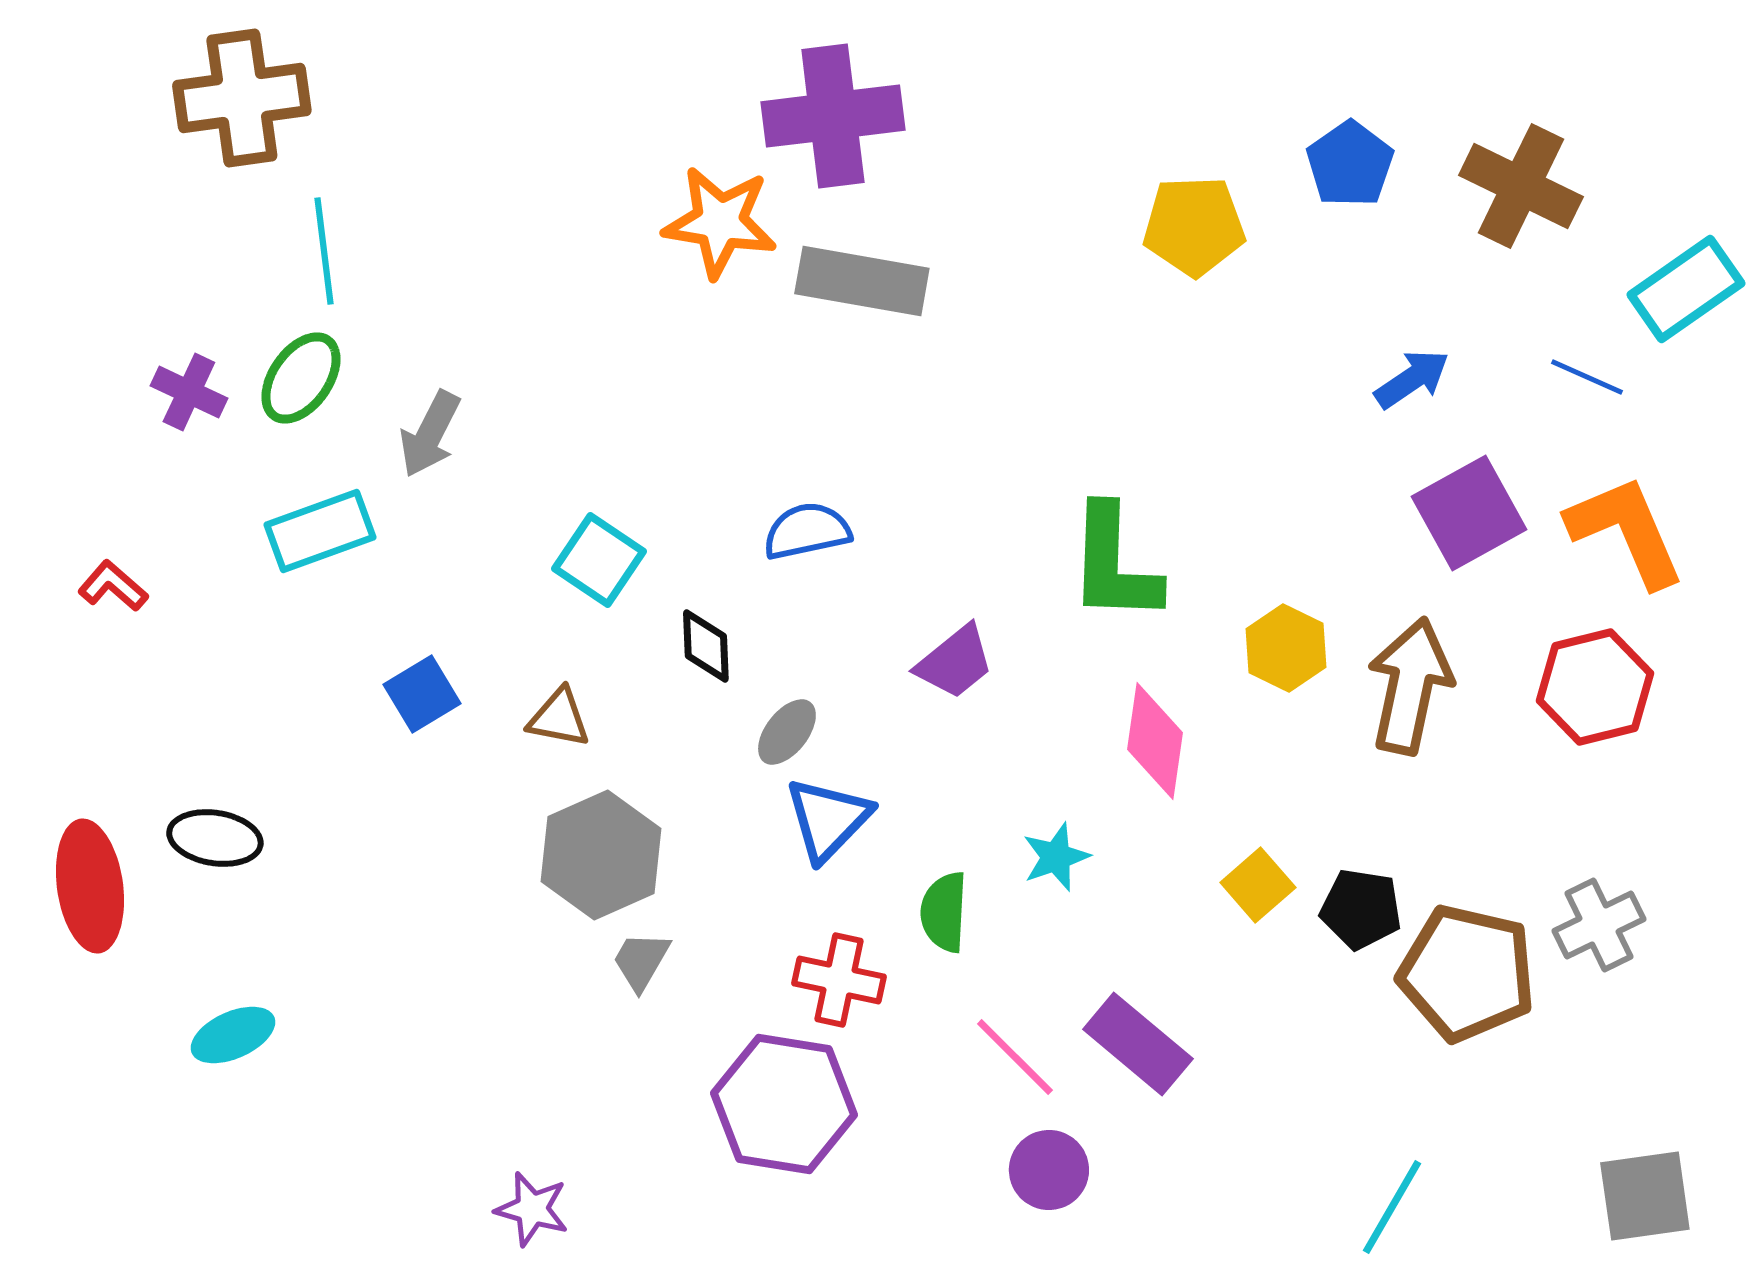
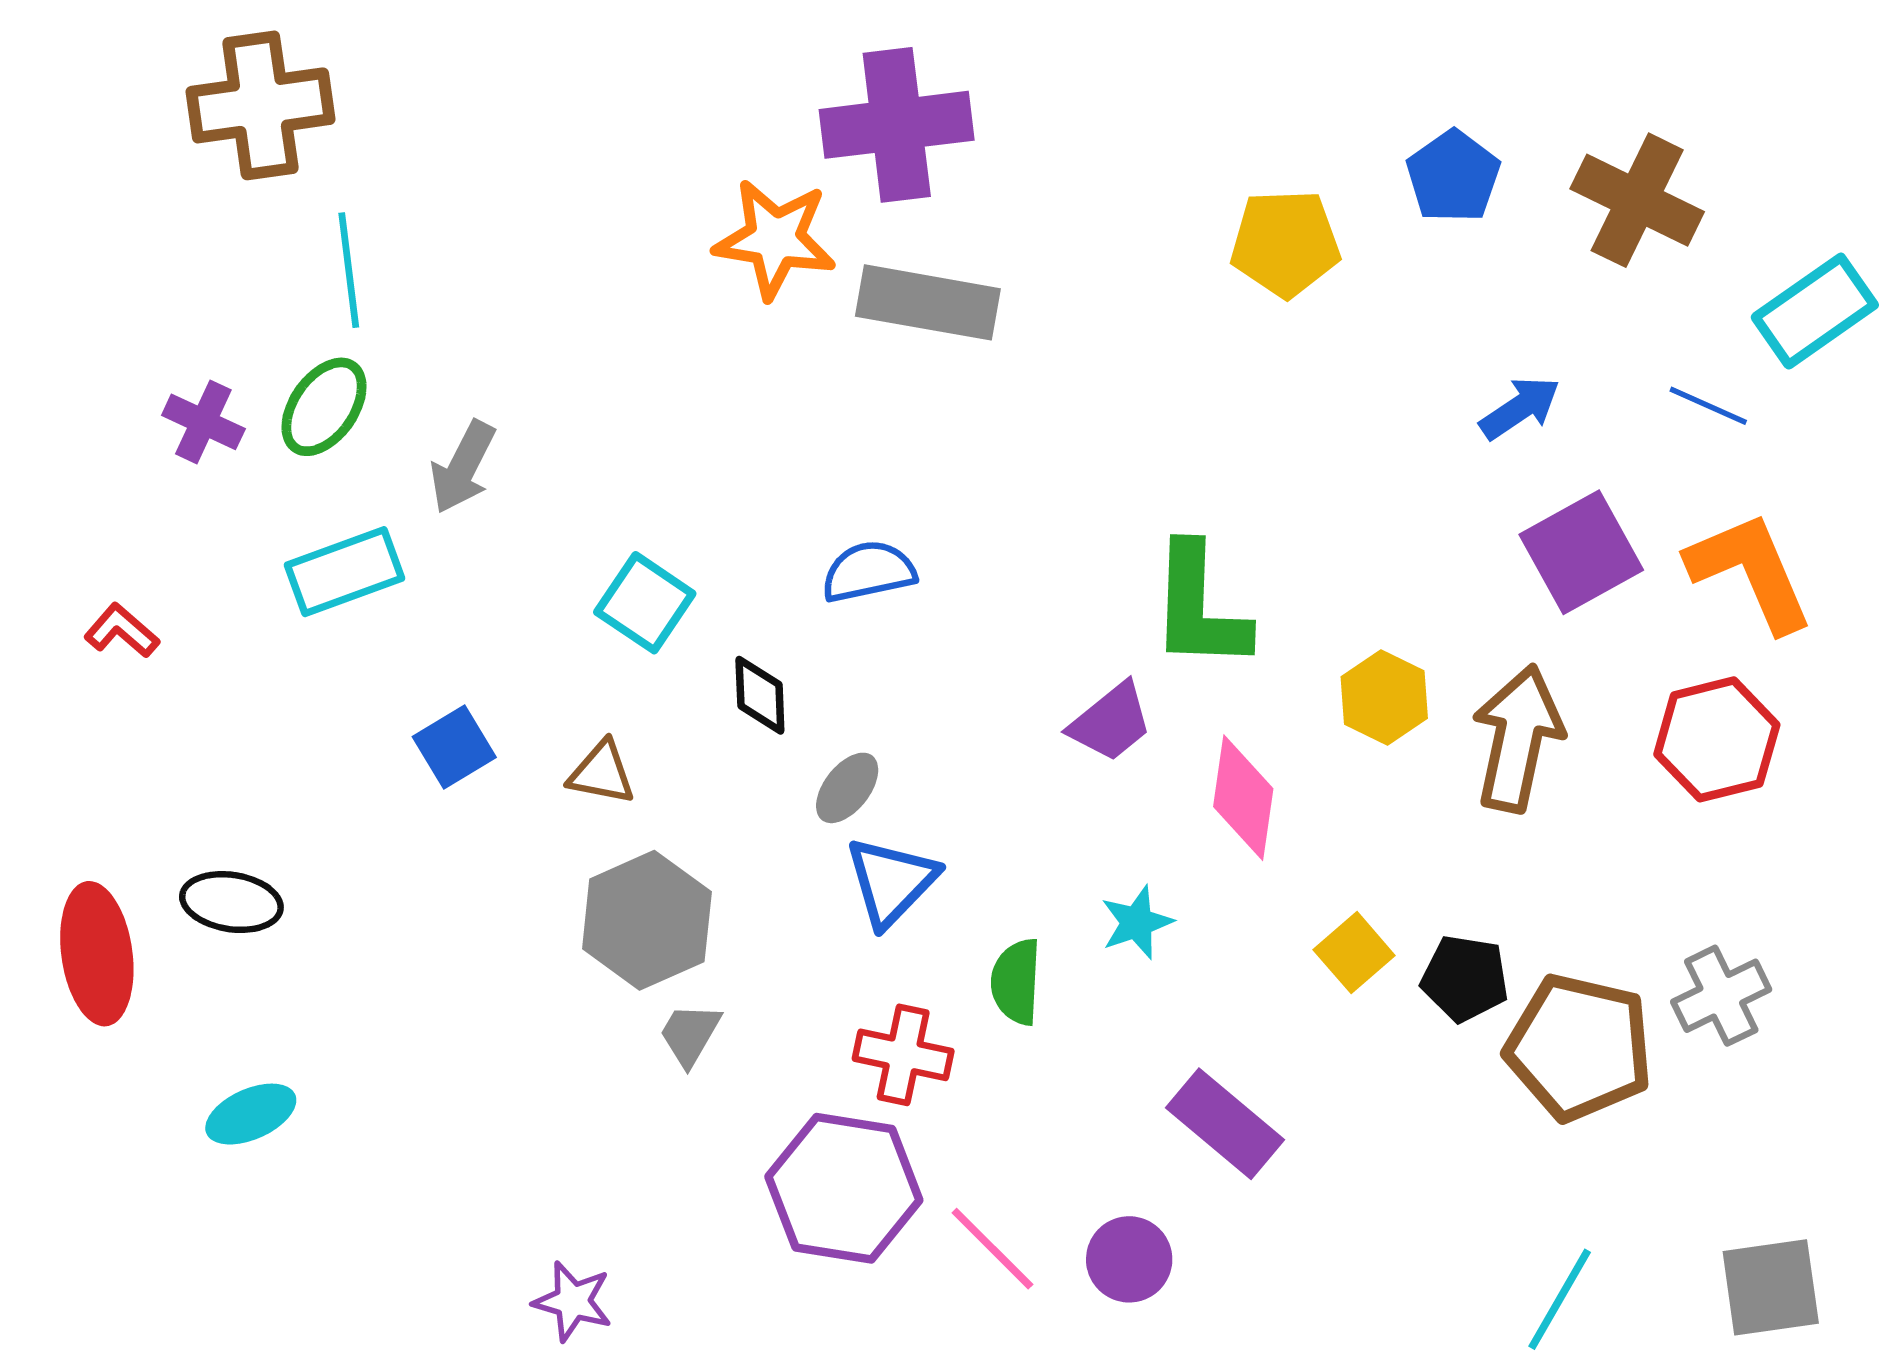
purple trapezoid: (955, 662) -> (1111, 722), moved
pink line: (1015, 1057) -> (992, 1249), moved
cyan line: (1392, 1207) -> (1560, 1299), moved

